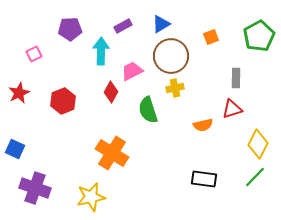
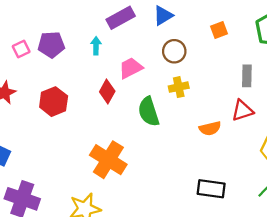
purple rectangle: (123, 26) -> (121, 18), size x1.4
purple pentagon: (70, 29) -> (51, 45), moved
cyan arrow: (101, 51) -> (96, 46), size x0.6
brown circle: (171, 56) -> (174, 51), size x0.6

